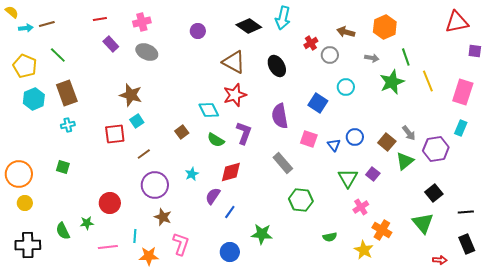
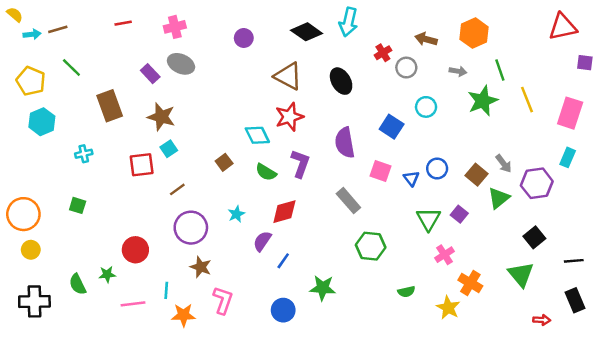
purple rectangle: (111, 44) -> (150, 74), moved
brown rectangle: (67, 93) -> (110, 106), moved

